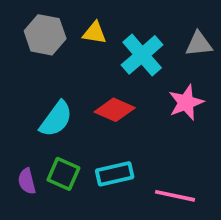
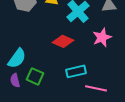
cyan semicircle: (56, 119) -> (17, 58), moved
cyan rectangle: (115, 174) -> (76, 71), moved

